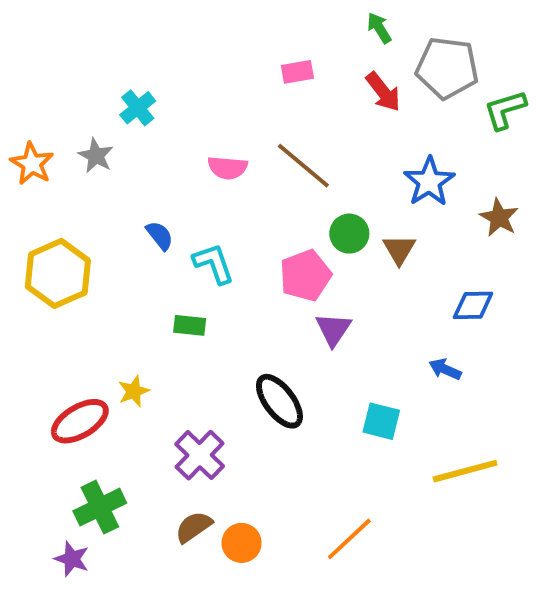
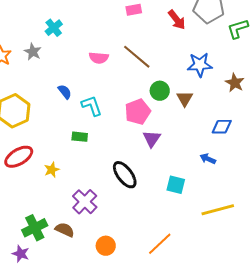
blue star: (429, 182) -> (200, 65), turned 30
red ellipse: (80, 421) -> (19, 157), moved
brown semicircle: (194, 527) -> (65, 230), moved, turned 60

